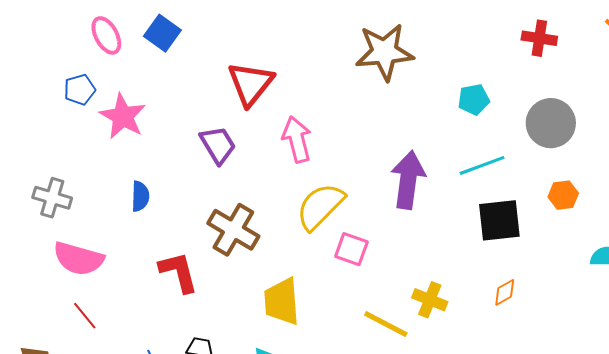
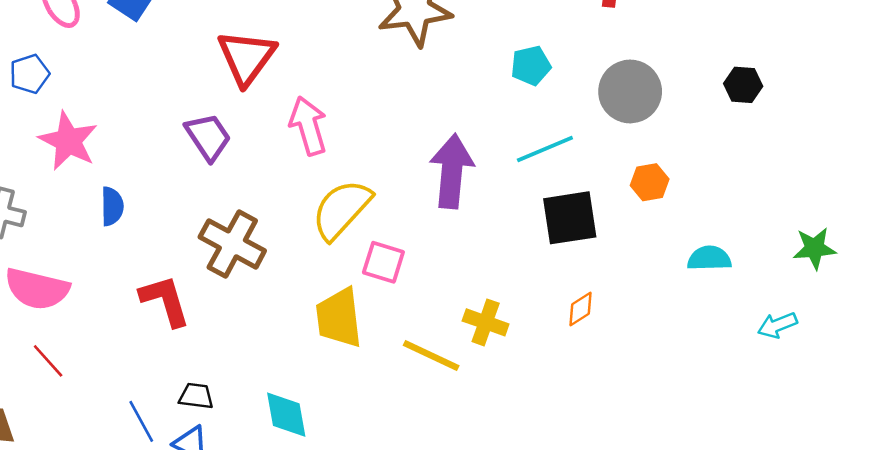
pink star: (123, 116) -> (68, 141), moved
yellow trapezoid: (282, 302) -> (339, 318), moved

